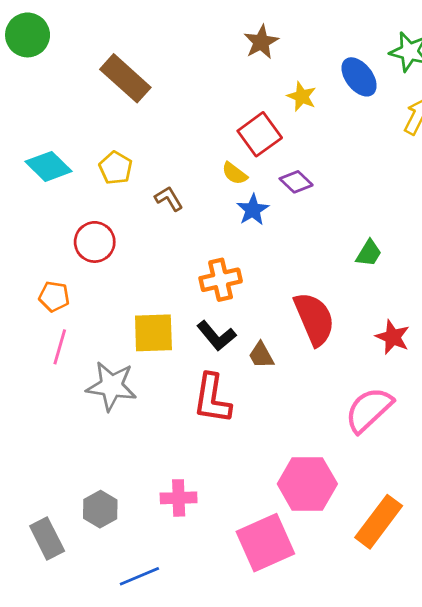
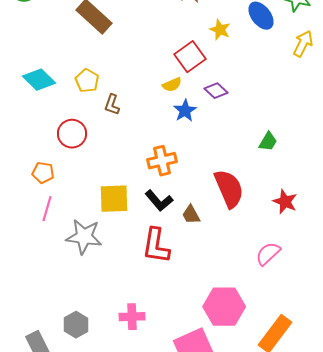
yellow semicircle: (235, 173) -> (172, 85), turned -60
brown L-shape: (169, 199) -> (112, 105), moved, turned -130
pink semicircle: (369, 410) -> (268, 254), size x0.7

